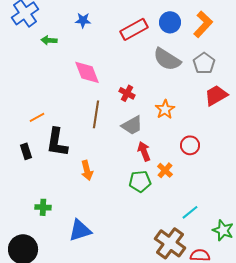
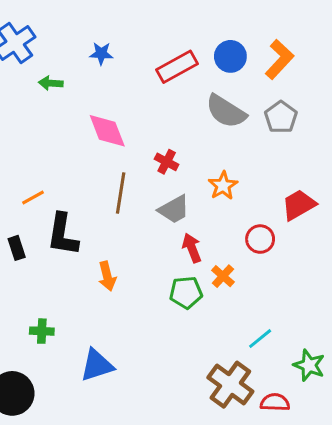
red trapezoid: (216, 95) -> (299, 205), moved

